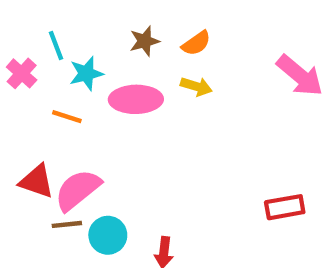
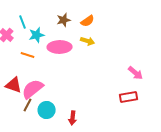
pink arrow: (300, 76) -> (136, 73), moved, size x0.7
brown line: (67, 224) -> (28, 105), turned -56

